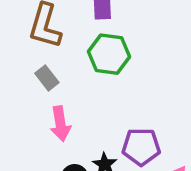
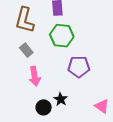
purple pentagon: (141, 147) -> (79, 67), moved

